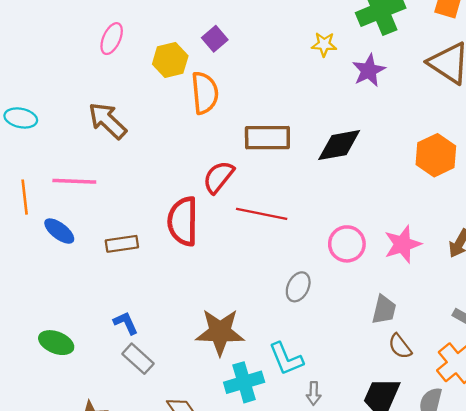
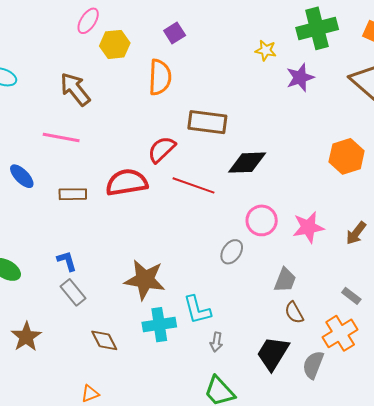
yellow hexagon: (170, 60) -> (115, 44), moved
black diamond: (339, 145) -> (247, 163), moved
pink line: (74, 181) -> (61, 137), moved
red semicircle: (183, 221) -> (127, 182), turned 72
gray ellipse: (298, 287) -> (232, 252), moved

